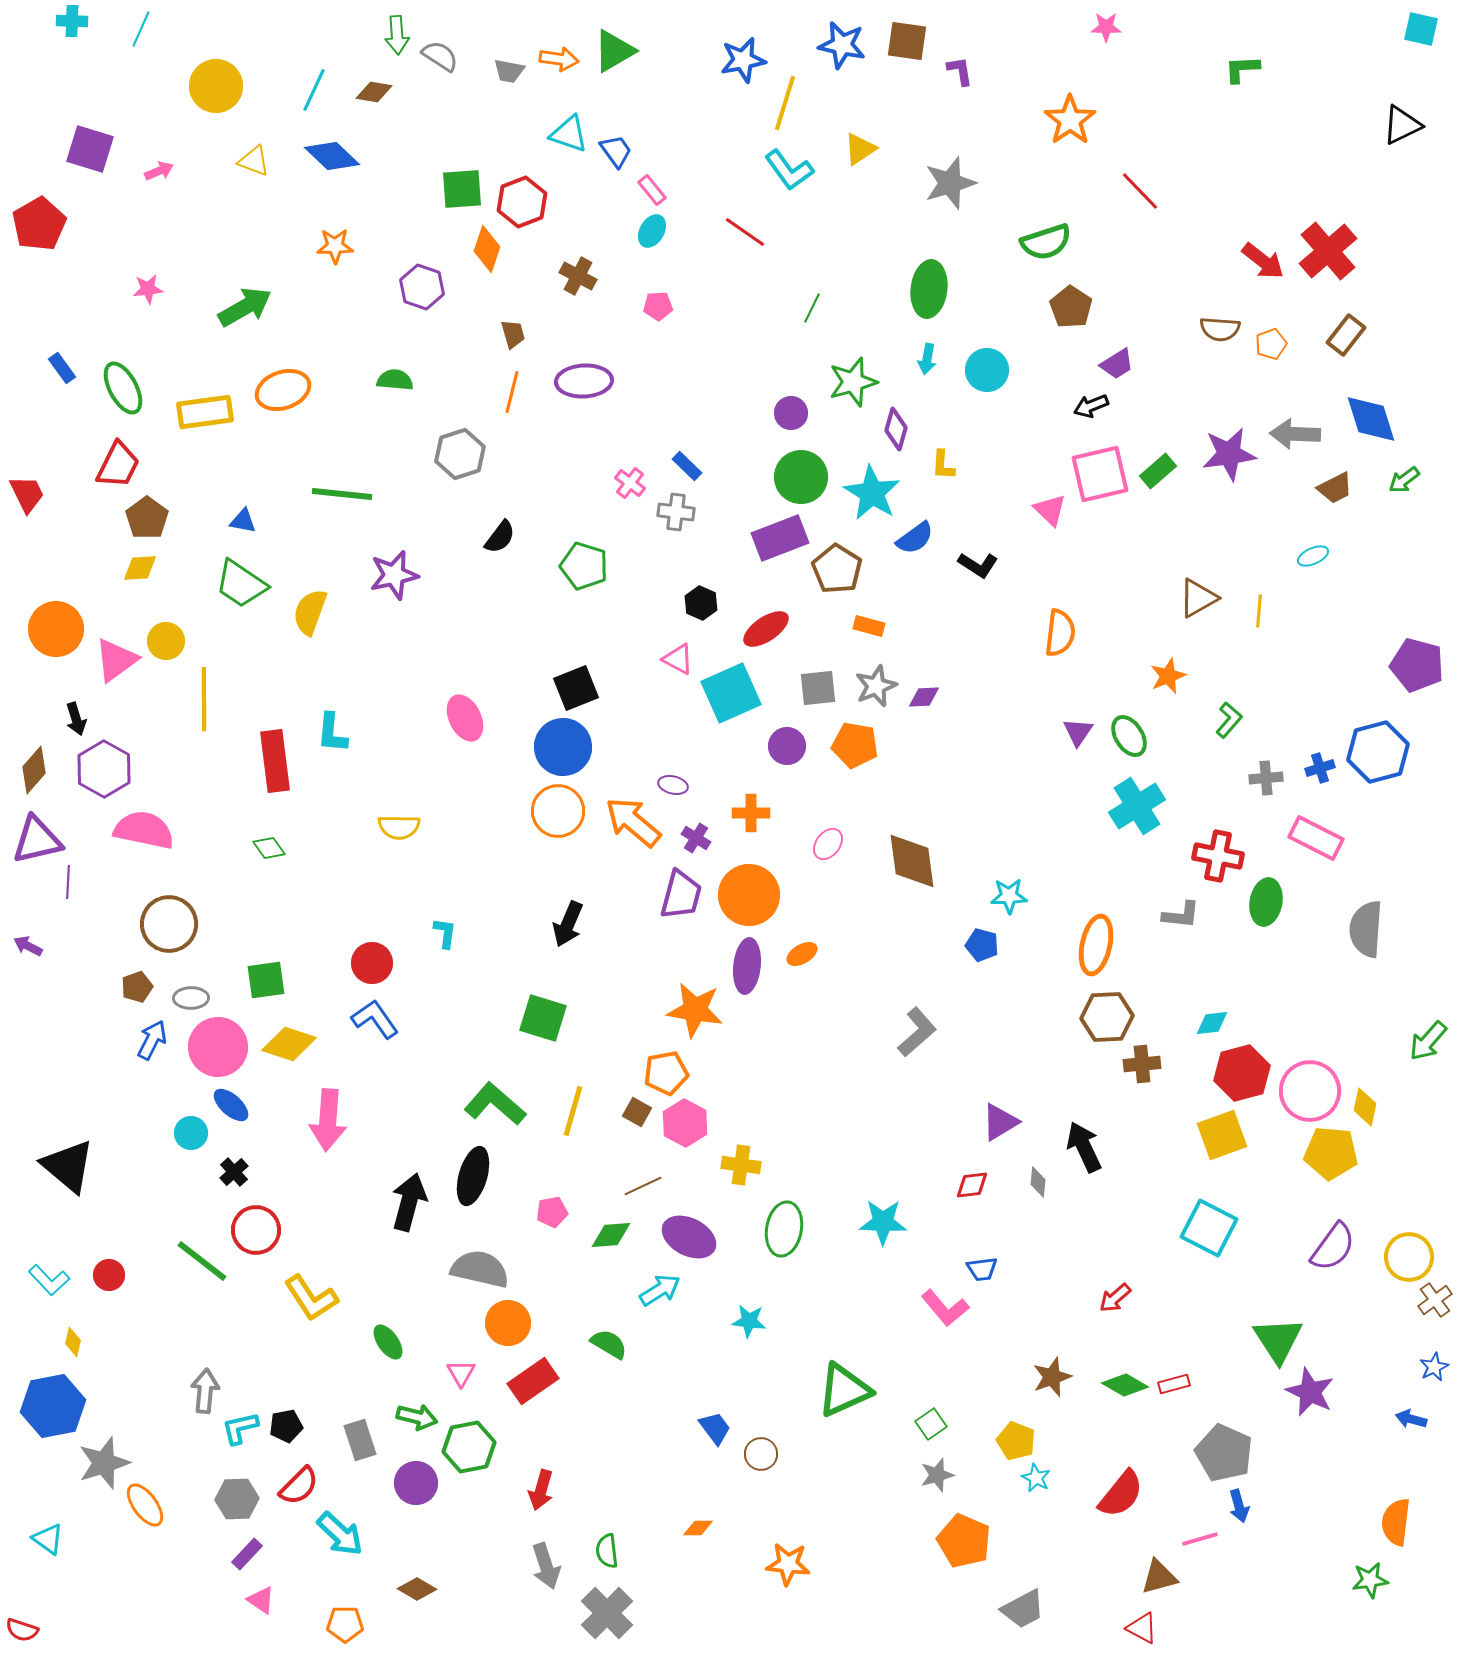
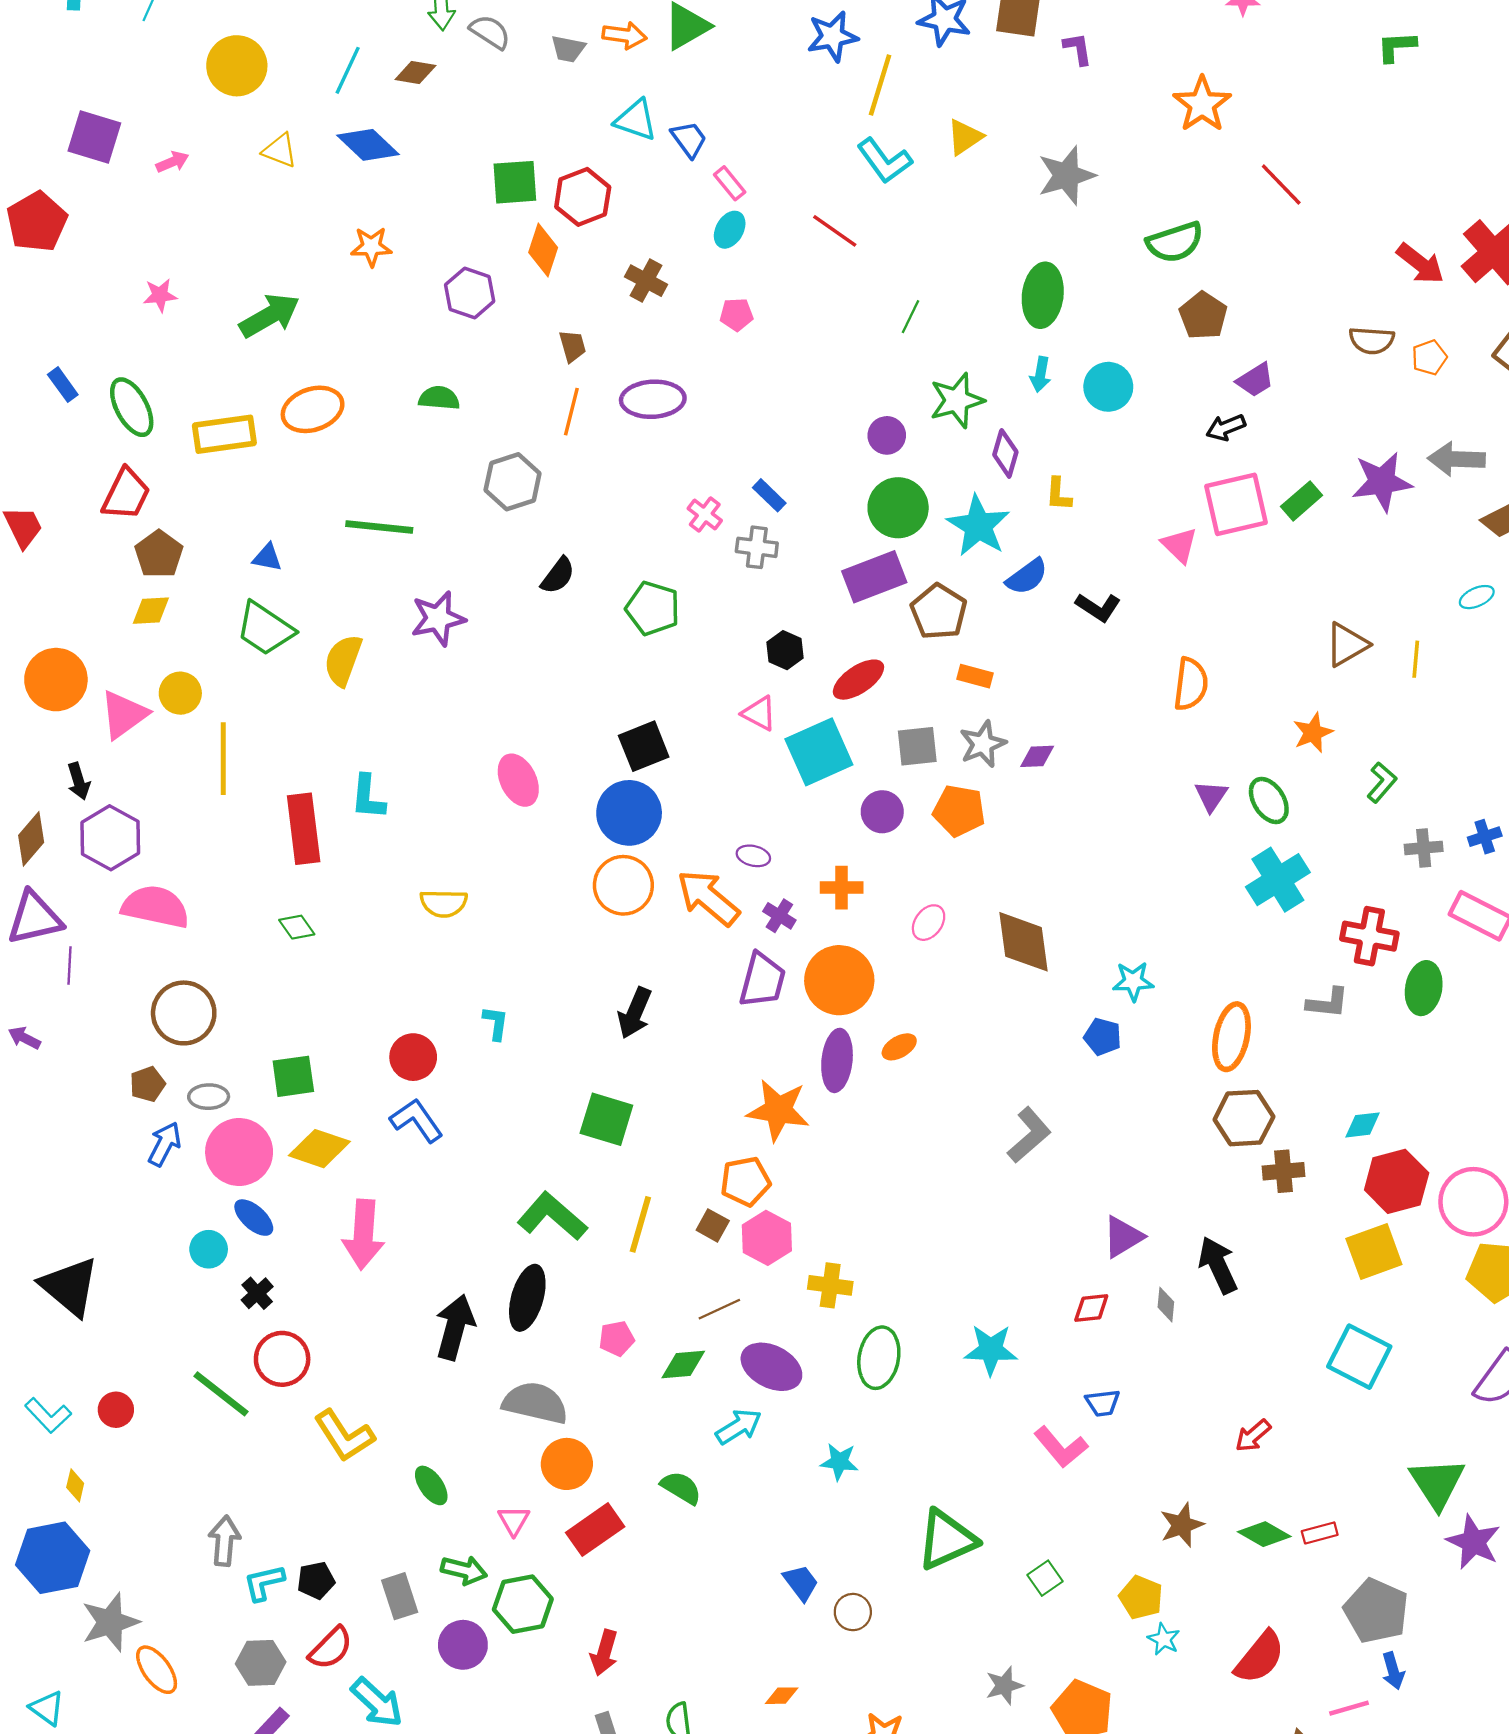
gray star: (937, 1475) -> (1004, 1686), moved

